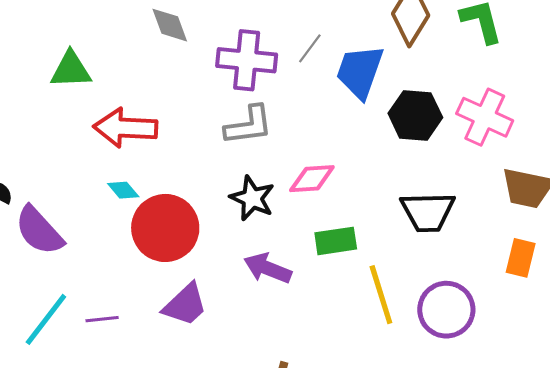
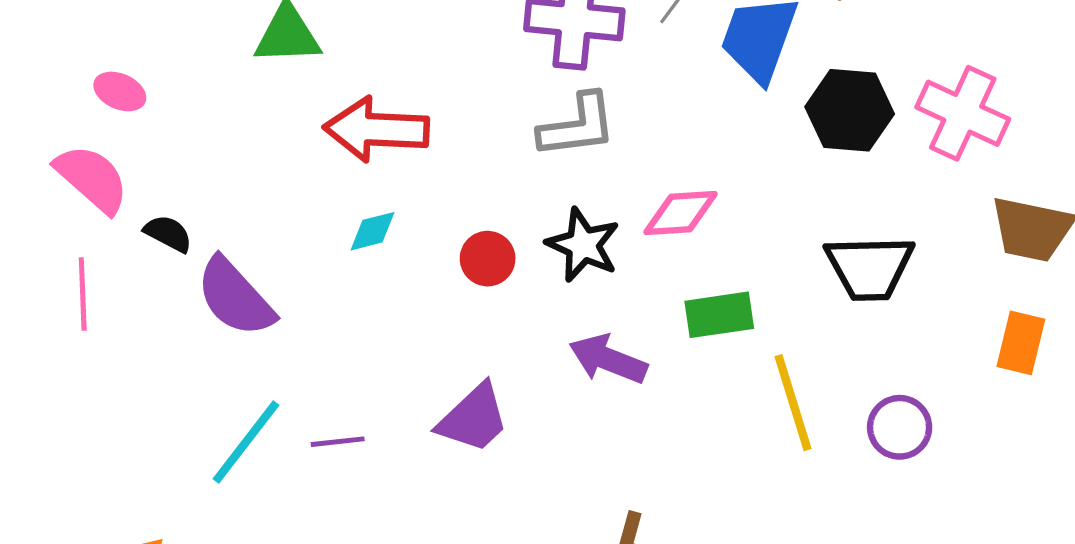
cyan diamond: (123, 190) -> (373, 231), turned -64
red circle: (165, 228) -> (488, 259), moved, size x0.5
purple circle: (446, 310) -> (900, 427), size x0.7

